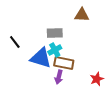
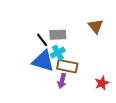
brown triangle: (82, 15) -> (96, 26), moved, turned 49
black line: (15, 42) -> (42, 40), moved

